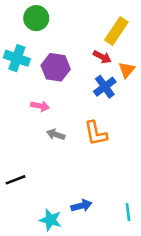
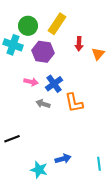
green circle: (36, 18) -> (28, 26), moved
yellow rectangle: (116, 31) -> (57, 24), moved
red arrow: (102, 57) -> (79, 44), turned 64
blue cross: (105, 87) -> (54, 84), moved

